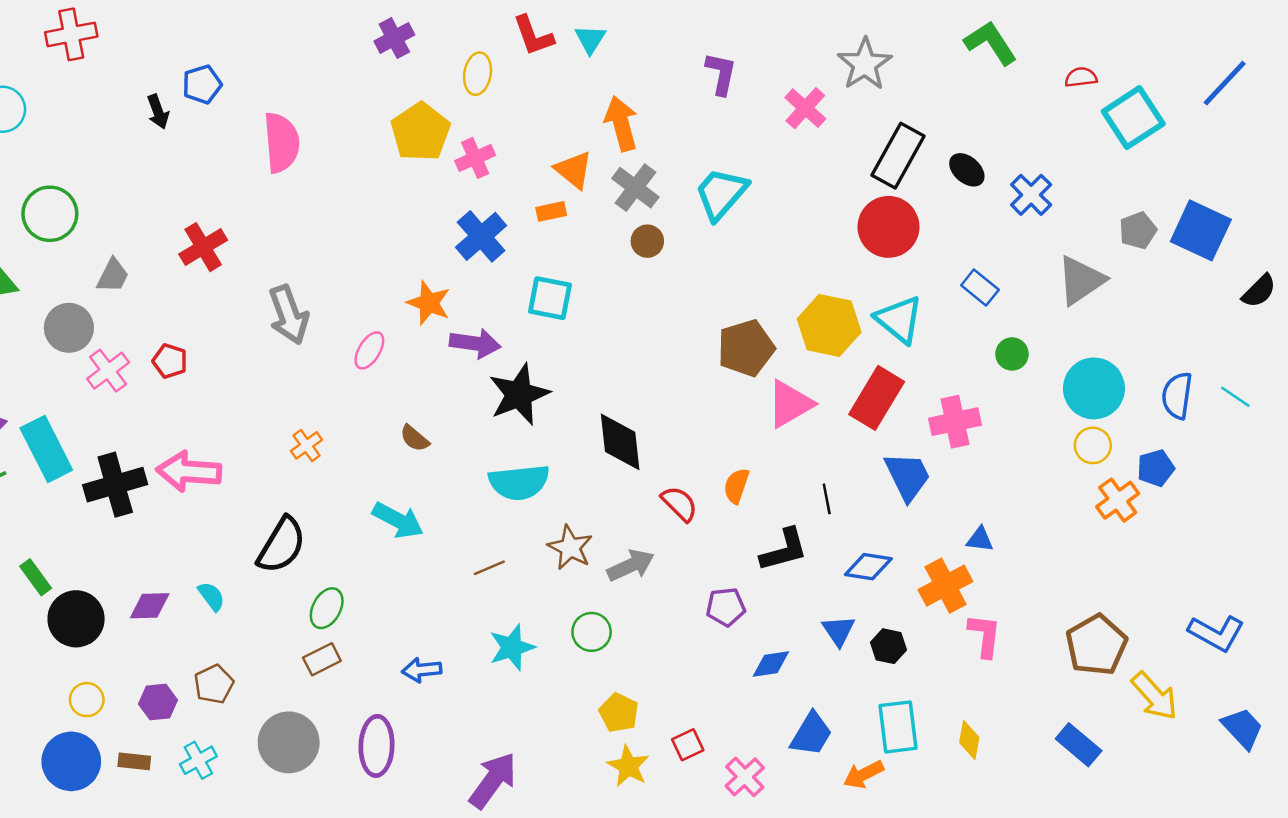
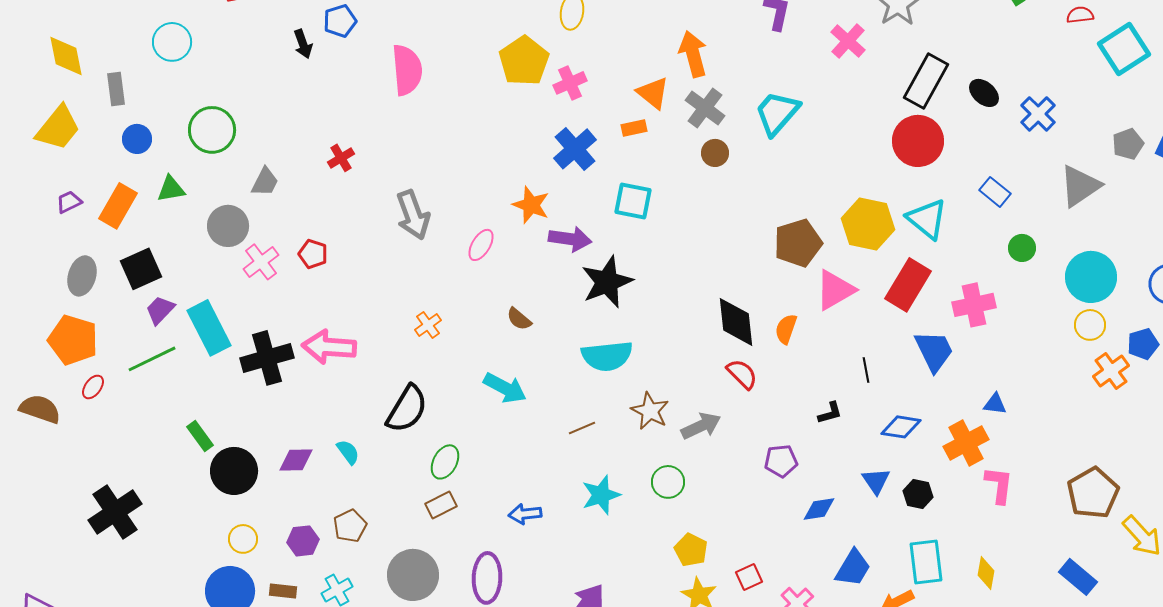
red cross: (203, 247) -> (341, 158), size x0.7
black diamond: (620, 442) -> (736, 322), moved
orange semicircle: (736, 486) -> (786, 329), moved
black L-shape: (784, 550) -> (830, 413), size x0.6

